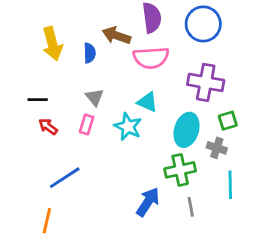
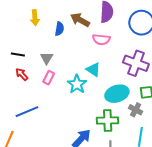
yellow arrow: (52, 44) -> (35, 18), size x0.7
pink semicircle: (151, 58) -> (101, 39), size x0.7
gray triangle: (95, 97) -> (47, 58), moved
cyan ellipse: (187, 130) -> (117, 94), turned 45

